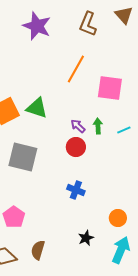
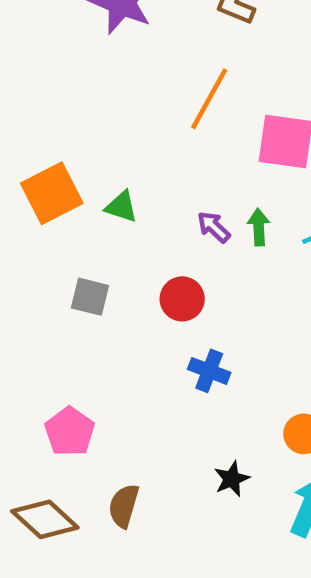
green triangle: (37, 108) -> (121, 207), moved, size x0.7
red circle: (76, 147) -> (182, 299), moved
gray square: (23, 157) -> (90, 297), size x0.6

